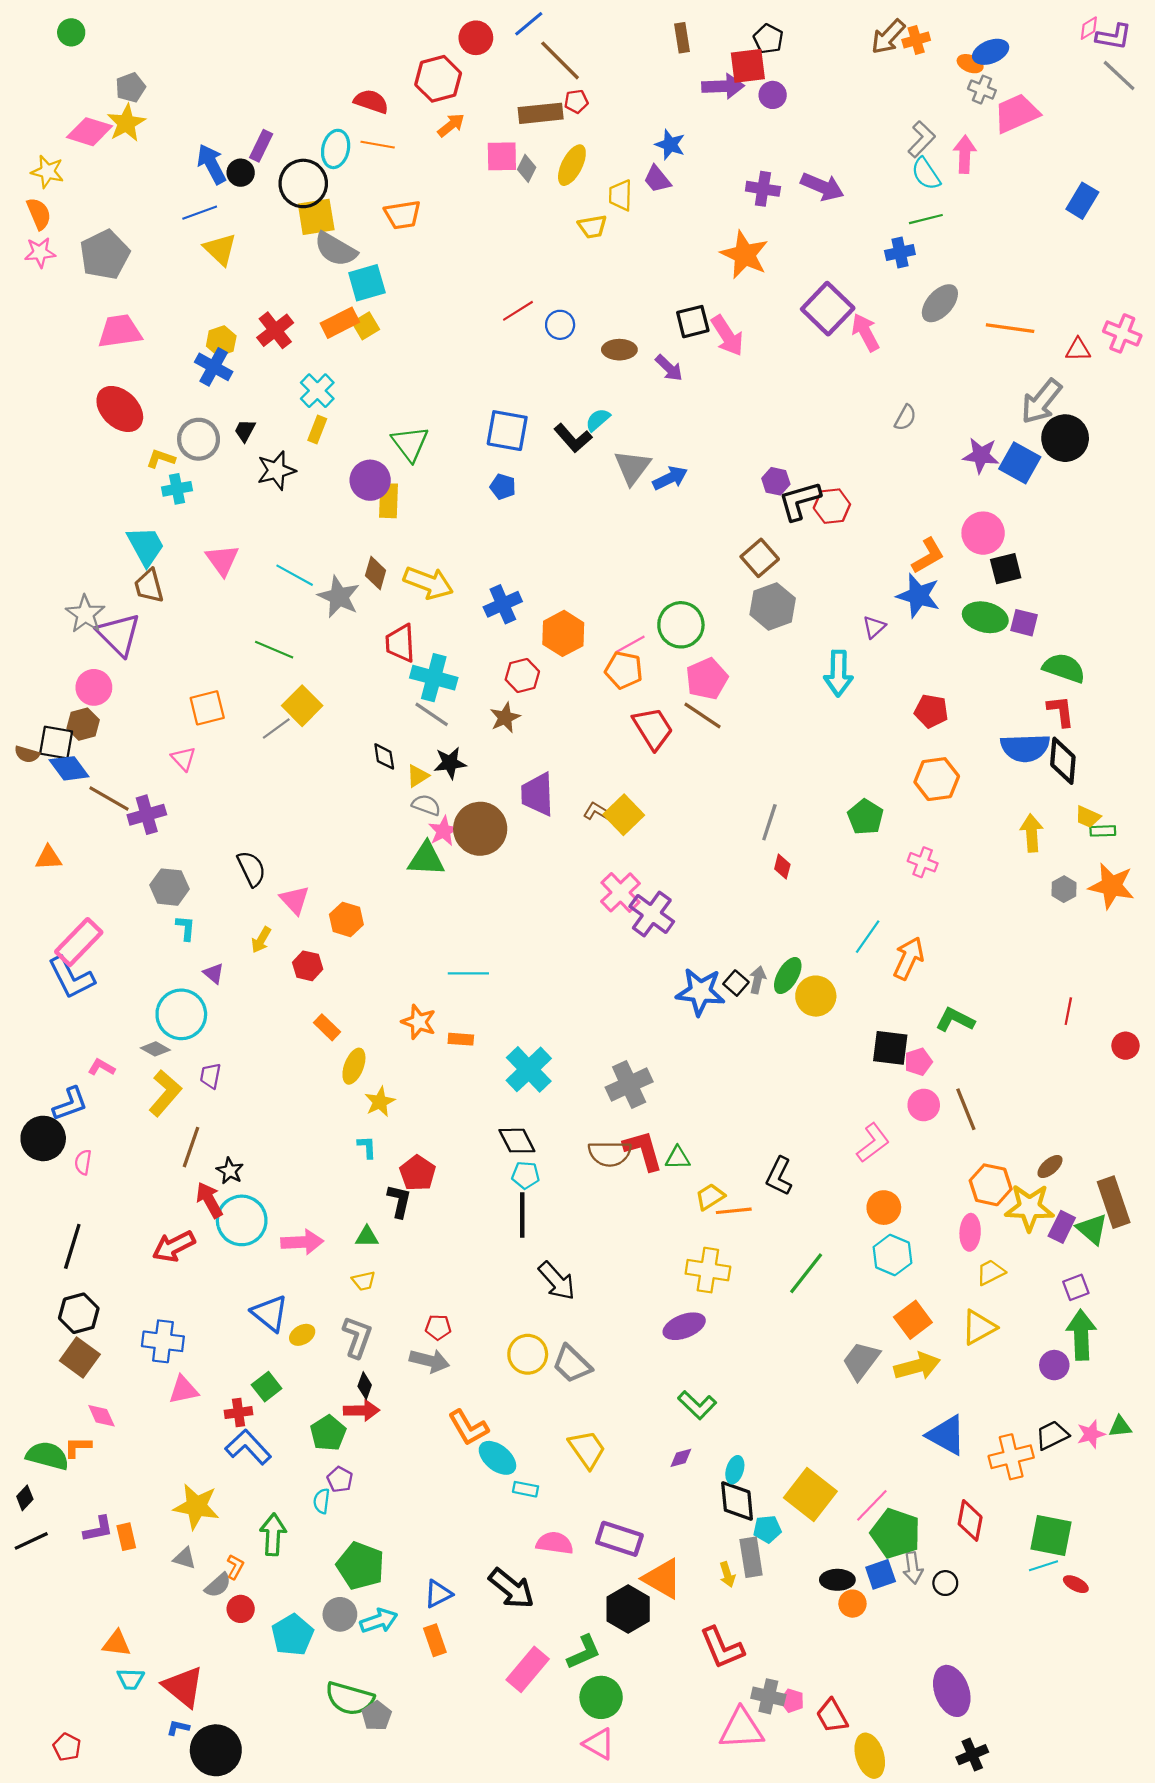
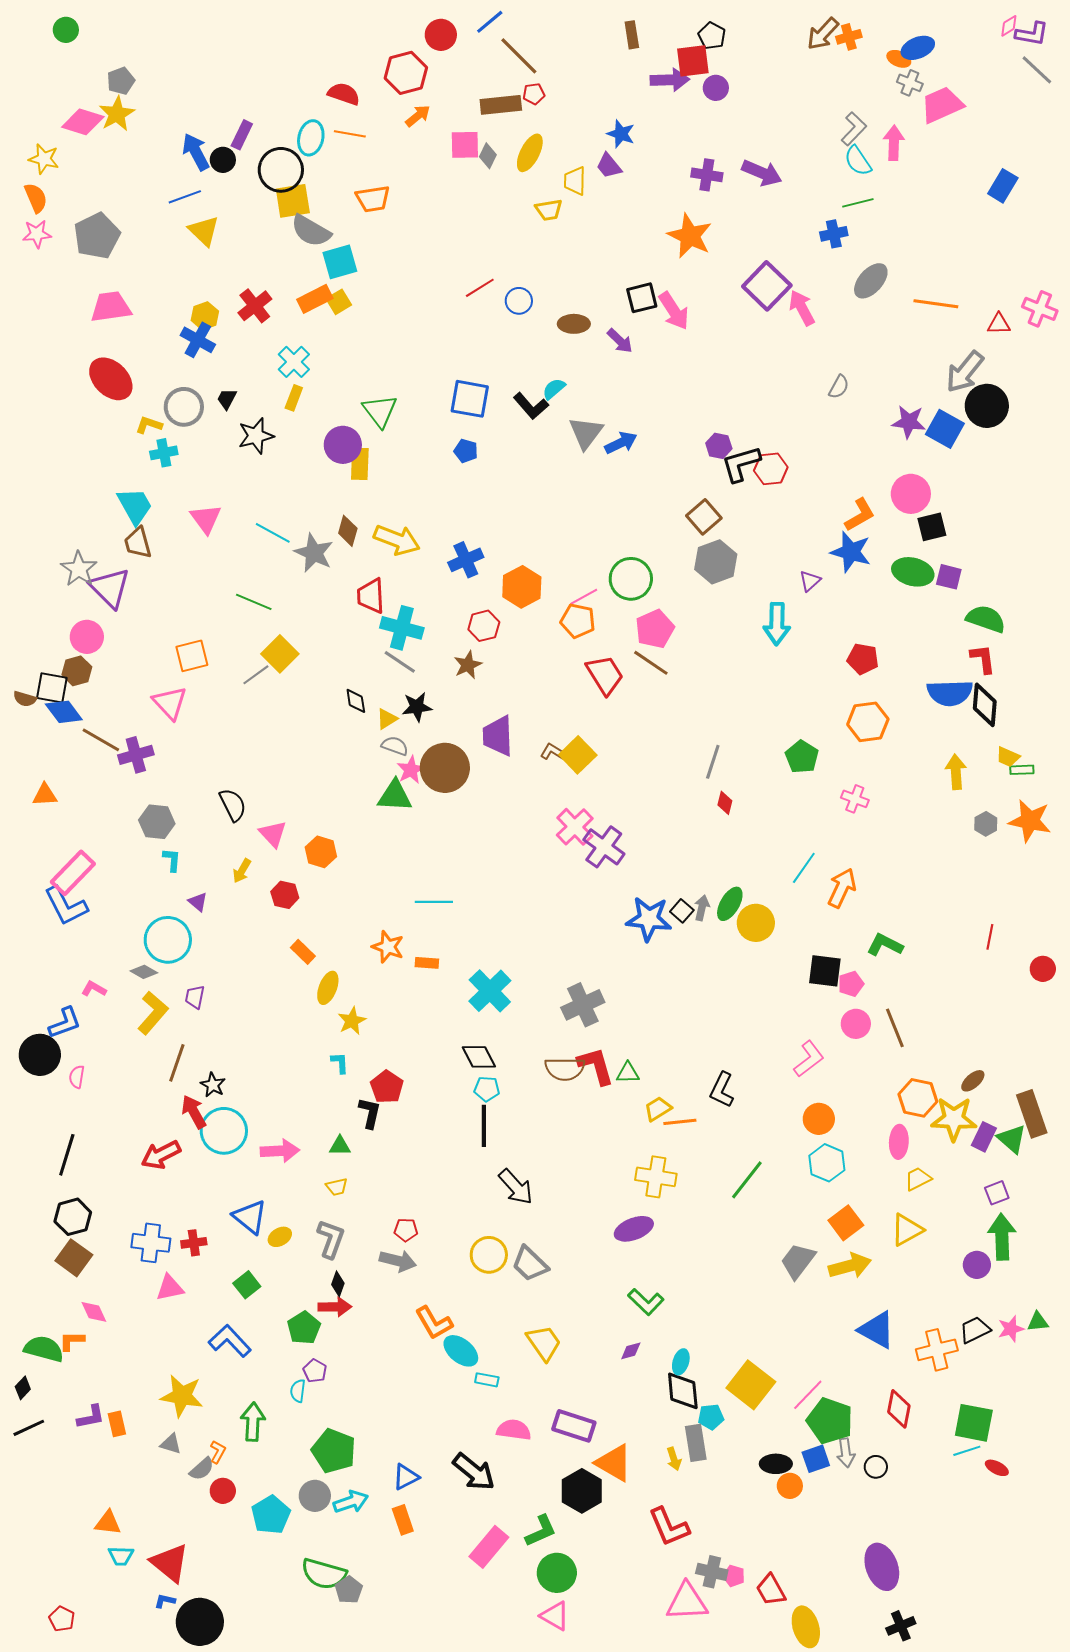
pink triangle: (183, 759) -> (170, 703), size x1.5
red cross: (238, 1413) -> (194, 1243), moved

